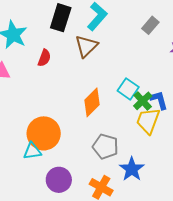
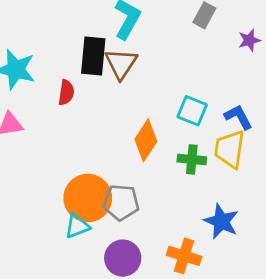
black rectangle: (61, 18) -> (93, 56), moved
green cross: (143, 101) -> (192, 159), moved, turned -30
gray pentagon: (105, 147) -> (121, 202), moved

